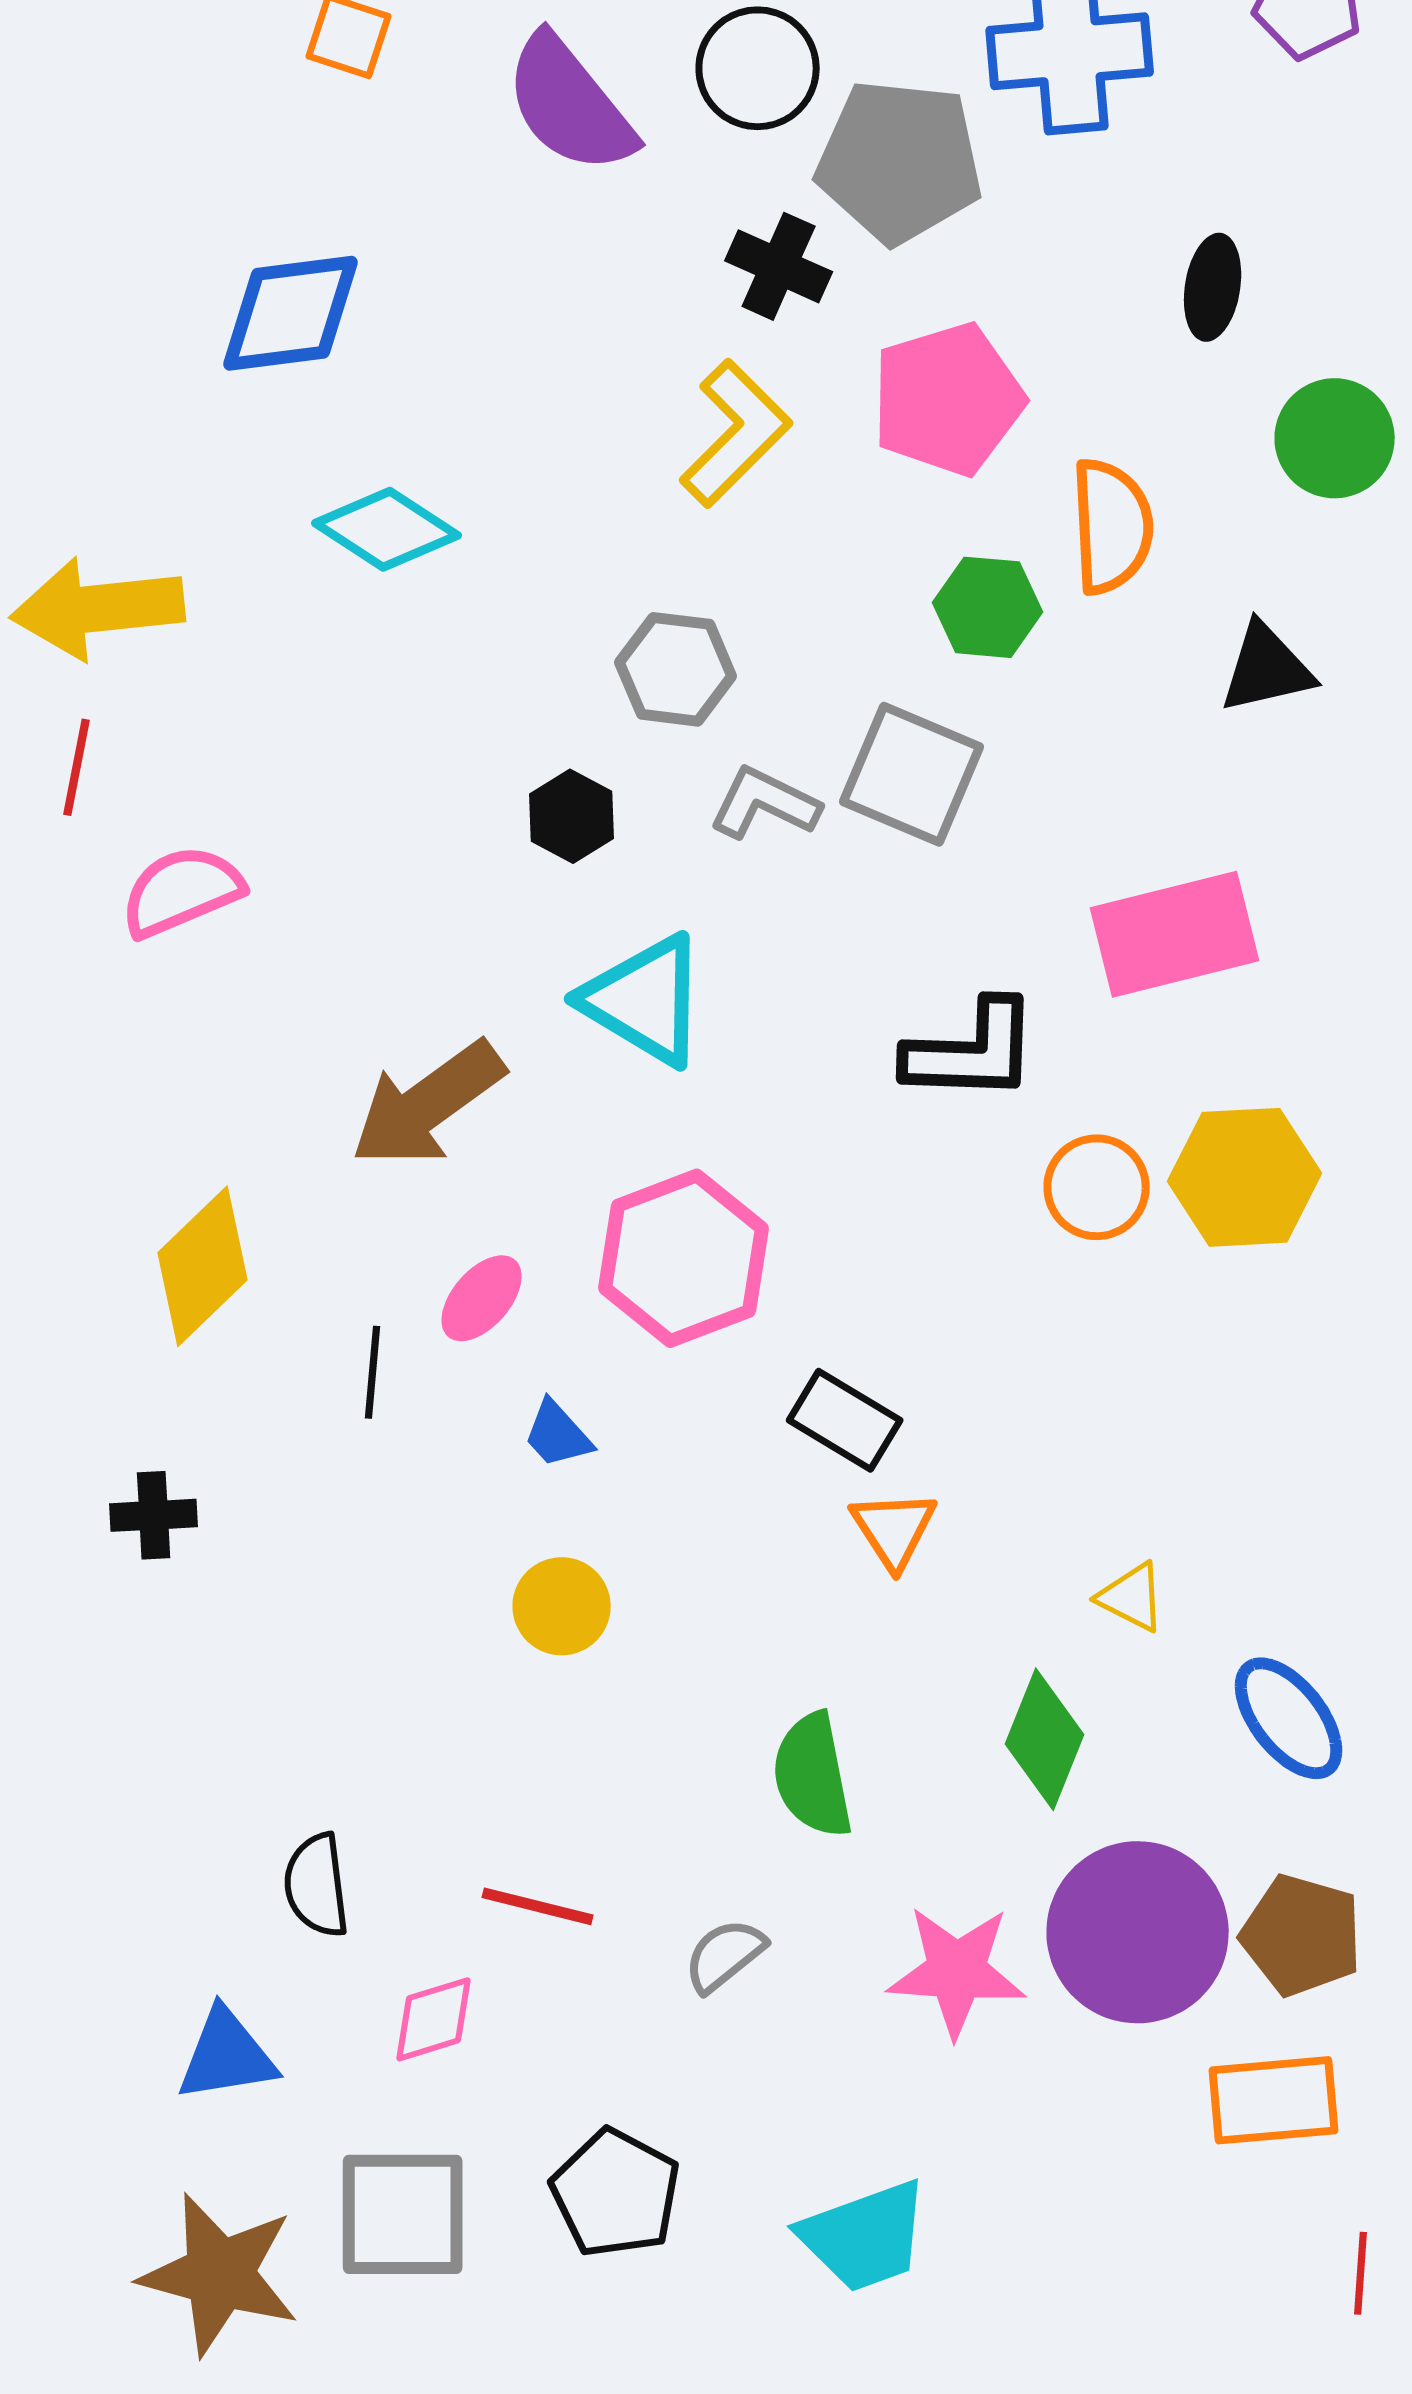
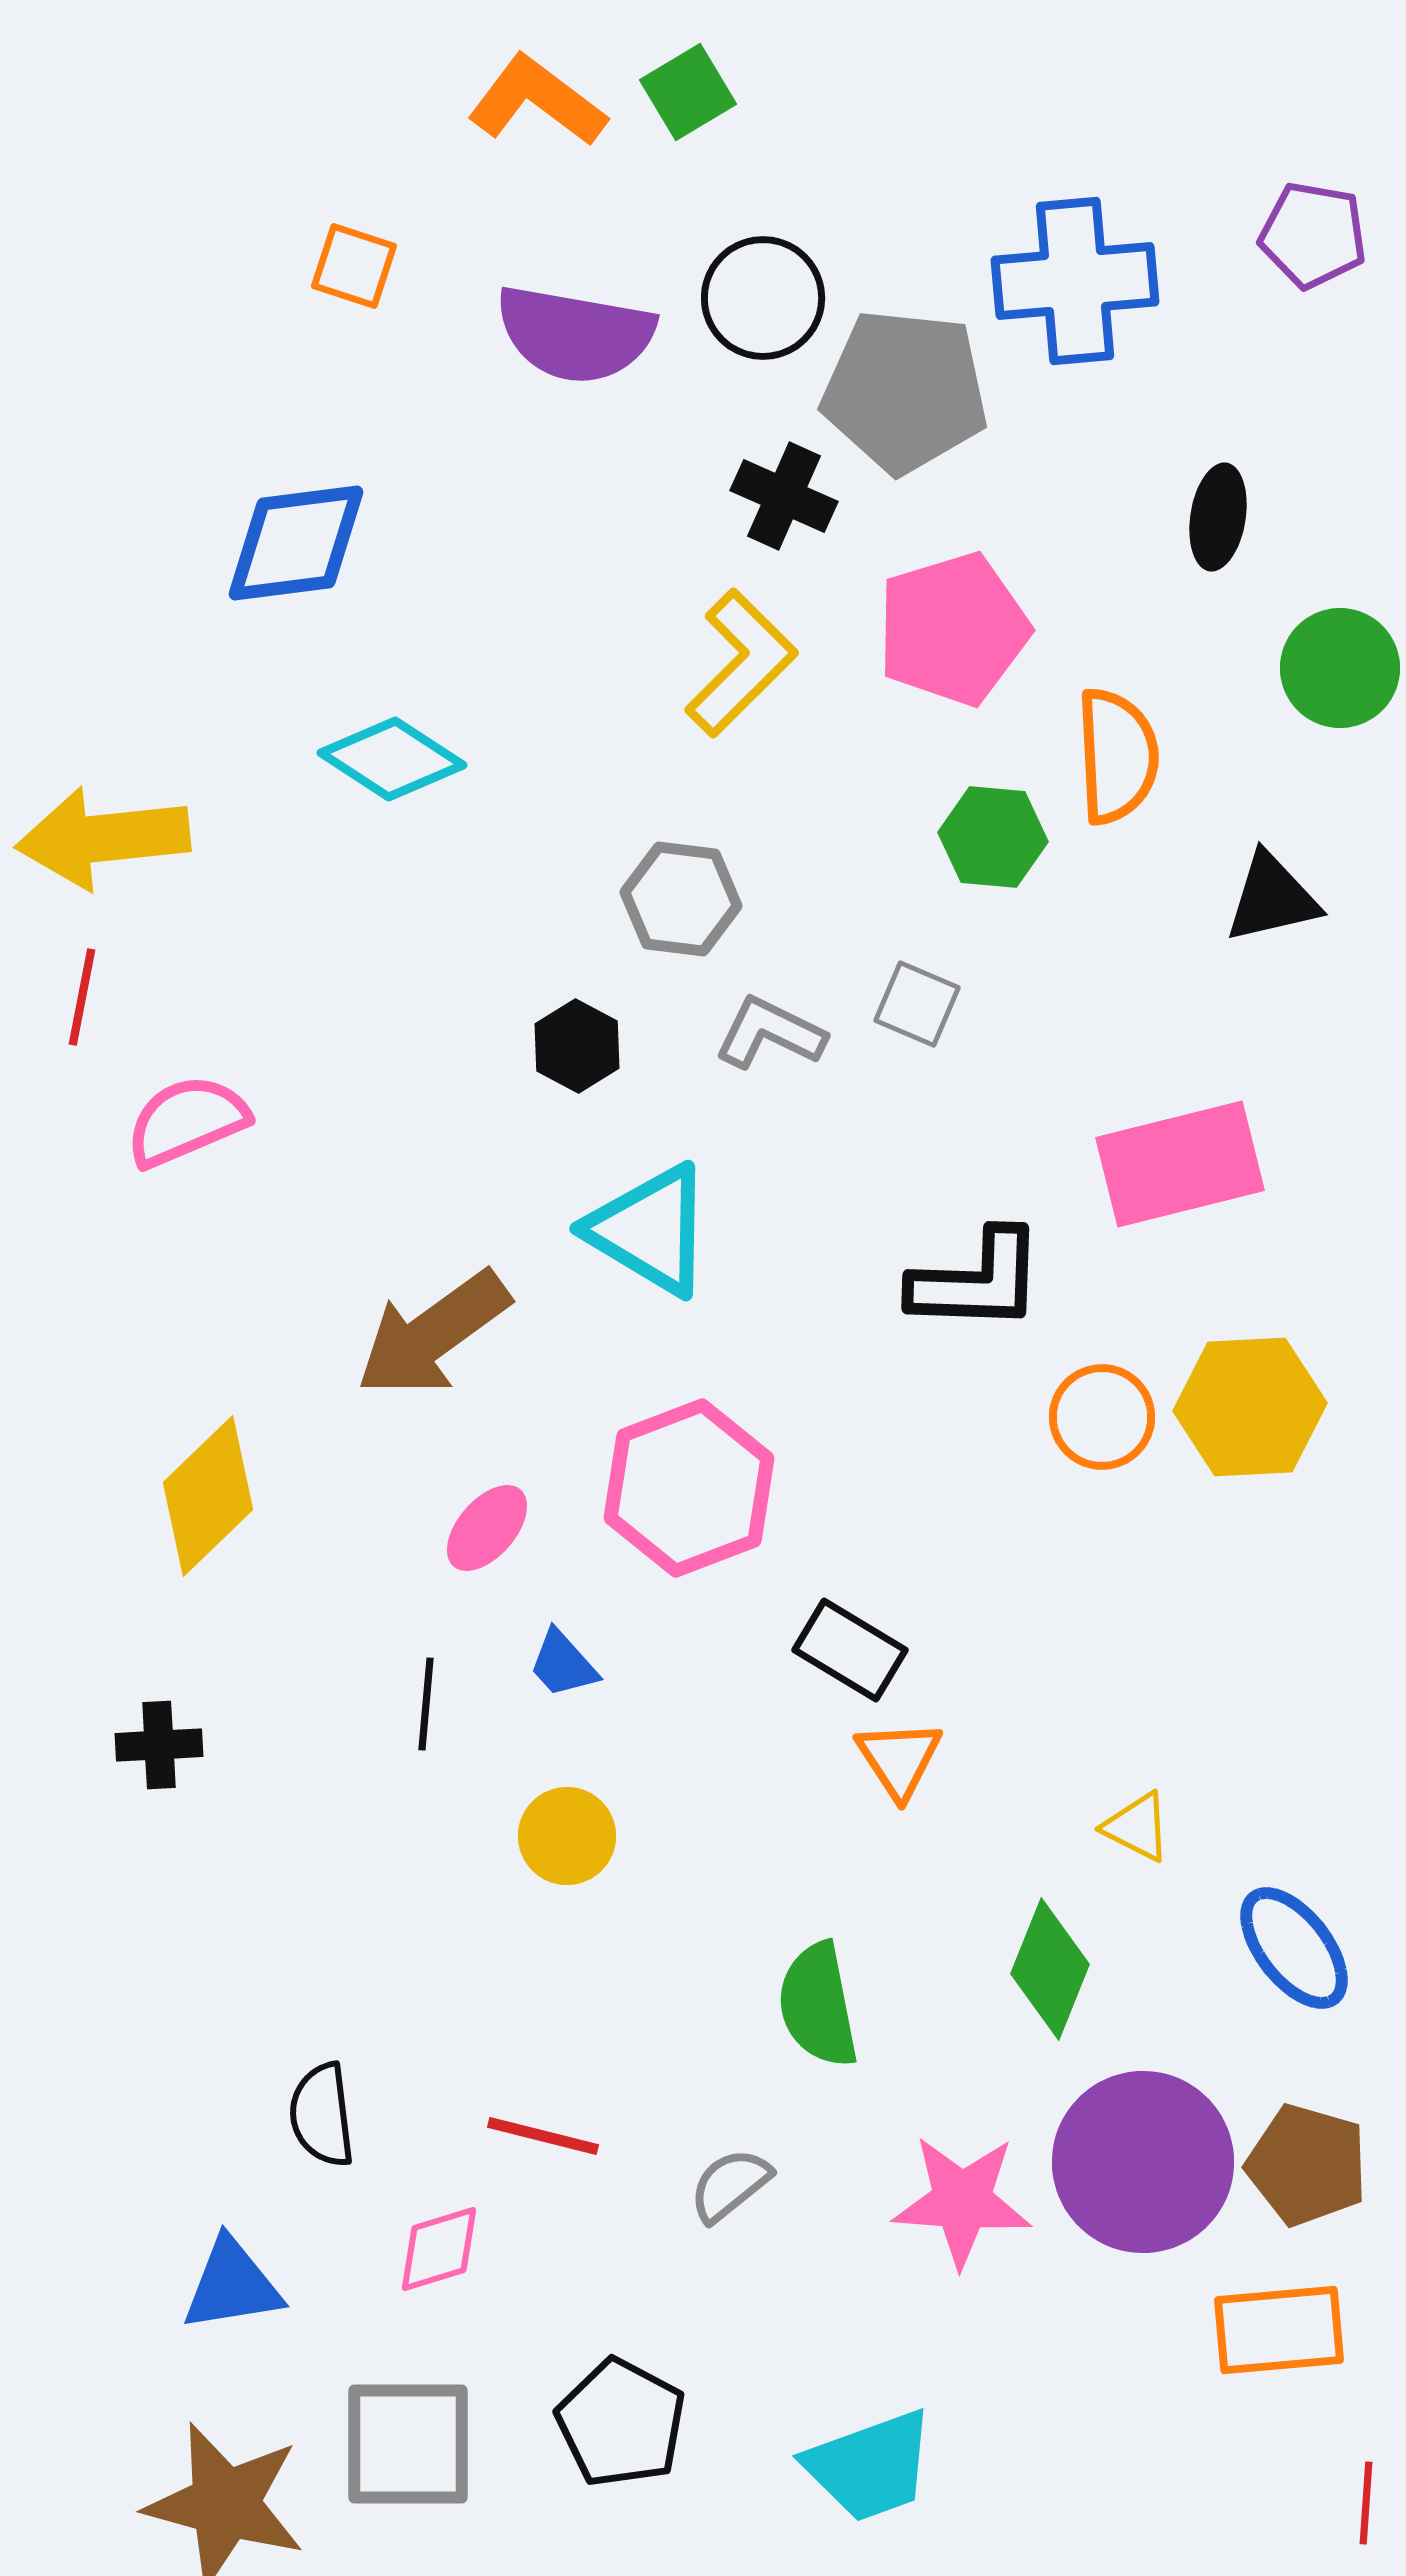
purple semicircle: (570, 104) -> (575, 334), turned -41
gray square: (912, 774) -> (917, 1004), size x0.6
black line: (373, 1372) -> (426, 1704), moved

